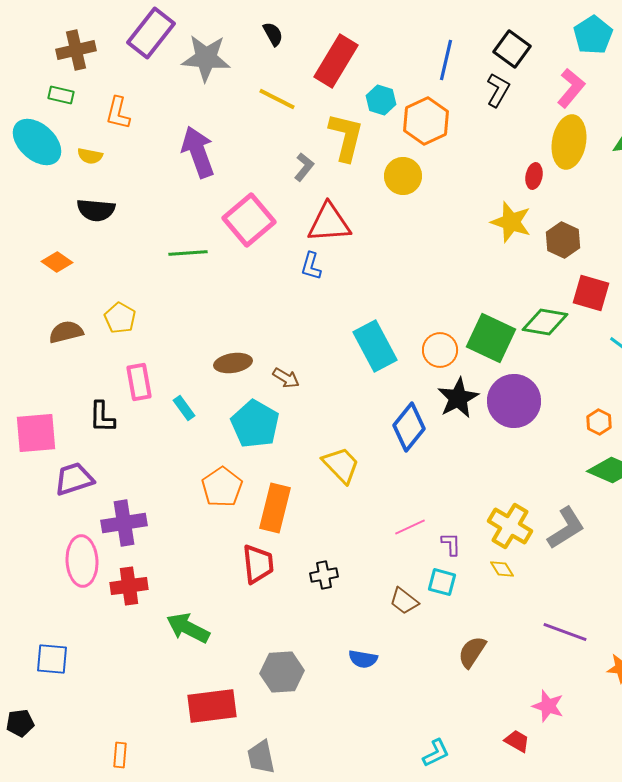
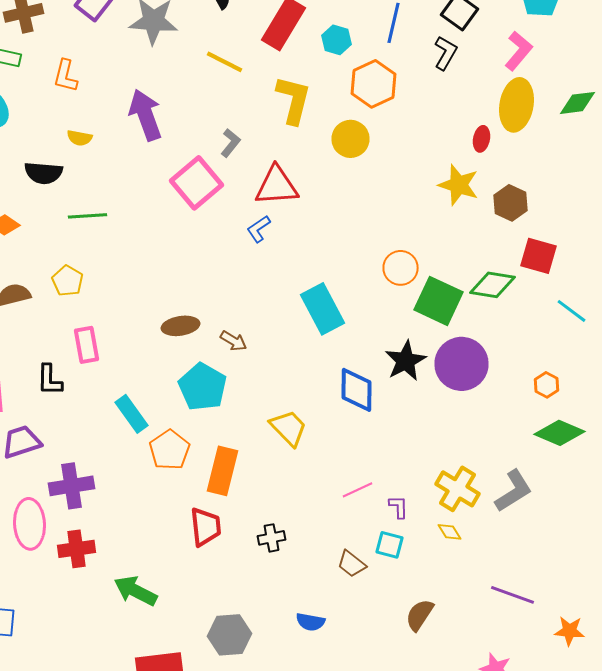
cyan hexagon: (381, 100) -> (336, 40), moved
yellow semicircle: (90, 156) -> (80, 138), moved
gray L-shape: (304, 167) -> (230, 143), moved
green line: (188, 253) -> (88, 216), moved
blue L-shape: (311, 266) -> (258, 229), turned 40
orange circle: (440, 350) -> (400, 268), moved
cyan rectangle: (184, 408) -> (132, 414), moved, size x1.5
blue diamond: (409, 427) -> (356, 390), turned -39

